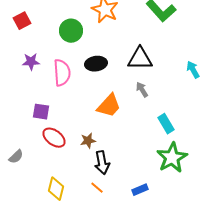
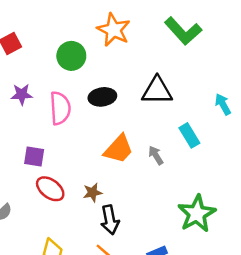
gray arrow: (142, 90) -> (156, 155), moved
cyan rectangle: (166, 124) -> (189, 135), moved

